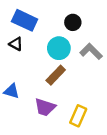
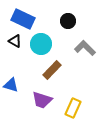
cyan circle: (59, 48) -> (41, 44), moved

